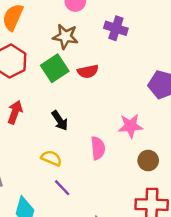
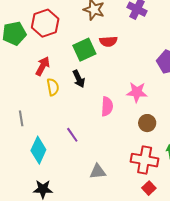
green square: (55, 68) -> (84, 50), moved
yellow semicircle: (51, 158) -> (53, 87), moved, turned 48

